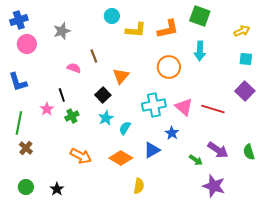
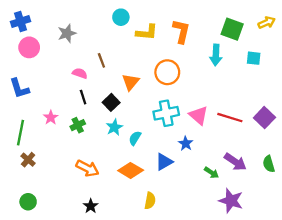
green square: (200, 16) -> (232, 29), moved
orange L-shape: (168, 29) -> (181, 31), turned -65
yellow arrow: (242, 31) -> (267, 23), moved
cyan square: (246, 59) -> (254, 58), moved
orange circle: (169, 67) -> (167, 72), moved
purple square: (245, 91) -> (264, 118), moved
black line: (62, 95) -> (83, 97), moved
black star: (57, 189) -> (91, 206), moved

